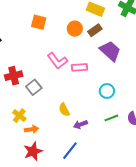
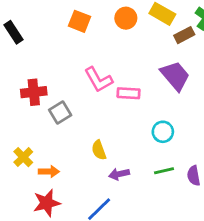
orange circle: (75, 29) -> (126, 18), moved
brown rectangle: (95, 30) -> (184, 35), moved
yellow cross: (19, 116) -> (23, 157), moved

